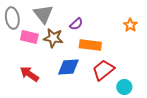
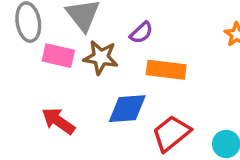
red trapezoid: (103, 70) -> (171, 133), moved

